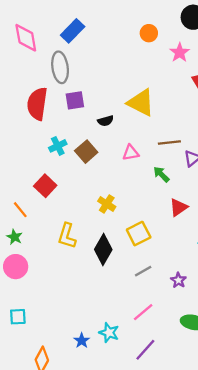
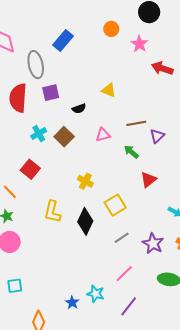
blue rectangle: (73, 31) -> (63, 40), moved
yellow triangle: (141, 103) -> (109, 90), size x0.6
purple star: (178, 280) -> (153, 243), size x1.5

